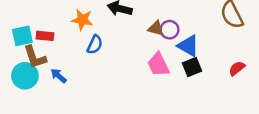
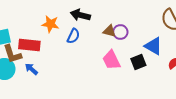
red rectangle: (45, 36) -> (29, 45), moved, size x1.5
blue semicircle: (95, 45) -> (73, 36), moved
blue triangle: (188, 46) -> (153, 46), moved

